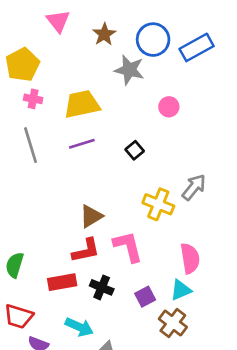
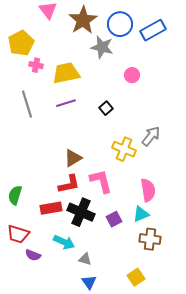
brown star: (104, 34) -> (83, 20), size x1.6
pink cross: (33, 99) -> (36, 65), moved
black cross: (102, 287) -> (81, 212), size x1.5
brown cross: (173, 323) -> (150, 239), moved, turned -30

